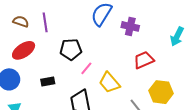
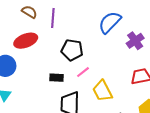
purple cross: (130, 26) -> (135, 41), turned 30
black rectangle: (48, 82) -> (56, 78), moved

